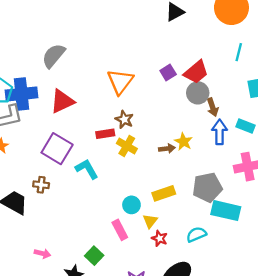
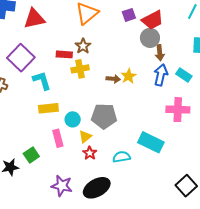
yellow cross: (127, 146) -> (80, 69), turned 36
gray pentagon: (207, 187) -> (104, 116), moved
yellow rectangle: (164, 193) -> (48, 108), moved

